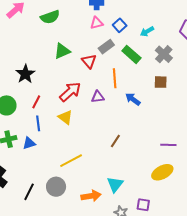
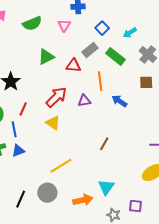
pink triangle: (97, 23) -> (64, 25), moved, turned -40
red triangle: (89, 61) -> (73, 66), turned -42
blue line: (38, 123) -> (14, 129), moved

